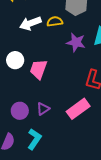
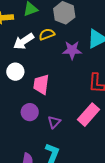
white circle: (15, 60) -> (15, 72), moved
purple circle: (20, 111) -> (30, 112), moved

